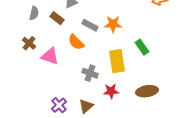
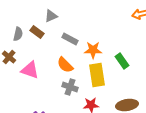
gray semicircle: (34, 13) -> (18, 34), moved
orange star: (113, 24) -> (93, 50), moved
orange semicircle: (76, 42) -> (65, 65), moved

